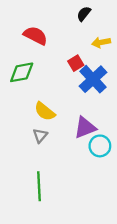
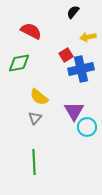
blue cross: (93, 79) -> (81, 69), turned 30
purple triangle: (85, 128) -> (74, 111), turned -40

